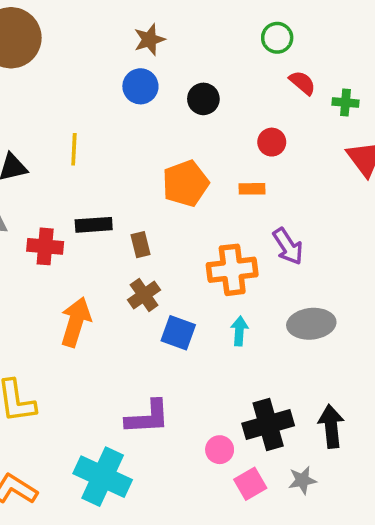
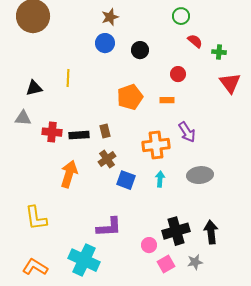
black rectangle: (94, 225) -> (79, 135), moved

